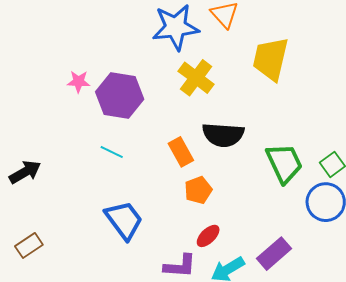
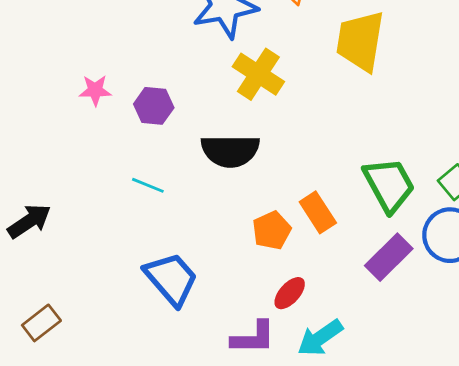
purple hexagon: (120, 95) -> (154, 106), size x0.6
black semicircle: (223, 135) -> (230, 151), moved
orange rectangle: (181, 152) -> (318, 212), moved
purple rectangle: (274, 254) -> (389, 257), moved

